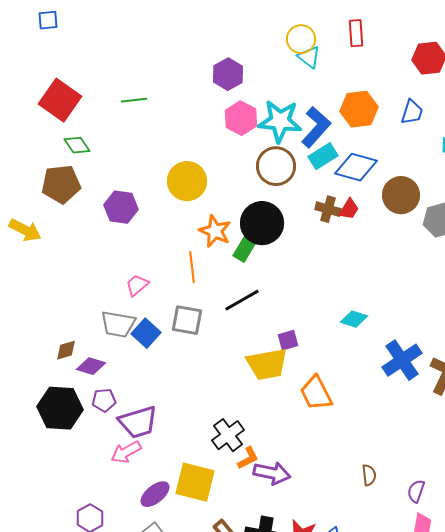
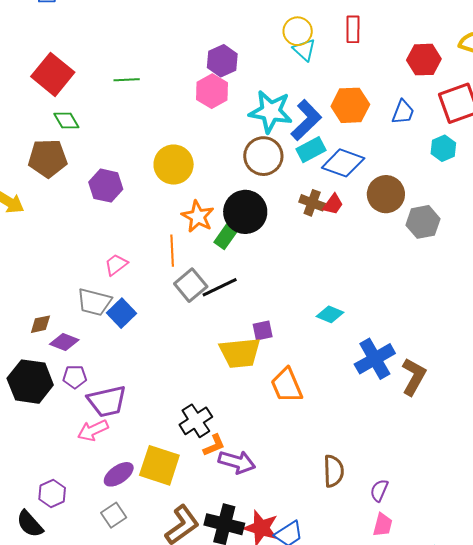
pink hexagon: (241, 118) -> (212, 91), moved
gray square: (187, 320) -> (191, 285), moved, turned 36
brown semicircle: (369, 475) -> (333, 471), size x1.5

